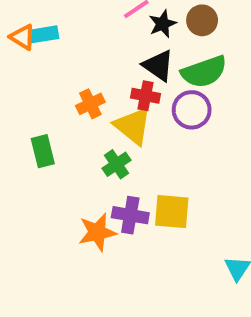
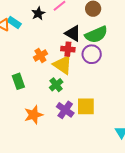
black star: (163, 24) -> (38, 13), moved
cyan rectangle: (44, 34) -> (14, 22), turned 48
purple cross: (130, 215) -> (65, 110), turned 30
orange star: (97, 232) -> (34, 115), moved

